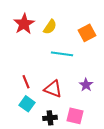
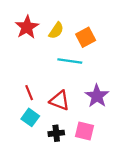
orange square: (87, 33) -> (86, 37), moved
purple star: (86, 85) -> (97, 96), size x1.5

